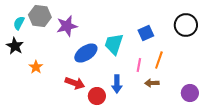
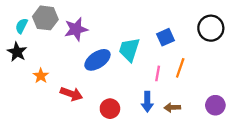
red arrow: (75, 83) -> (71, 94), moved
brown arrow: (152, 83) -> (172, 107), moved
blue arrow: (117, 84) -> (147, 102), moved

